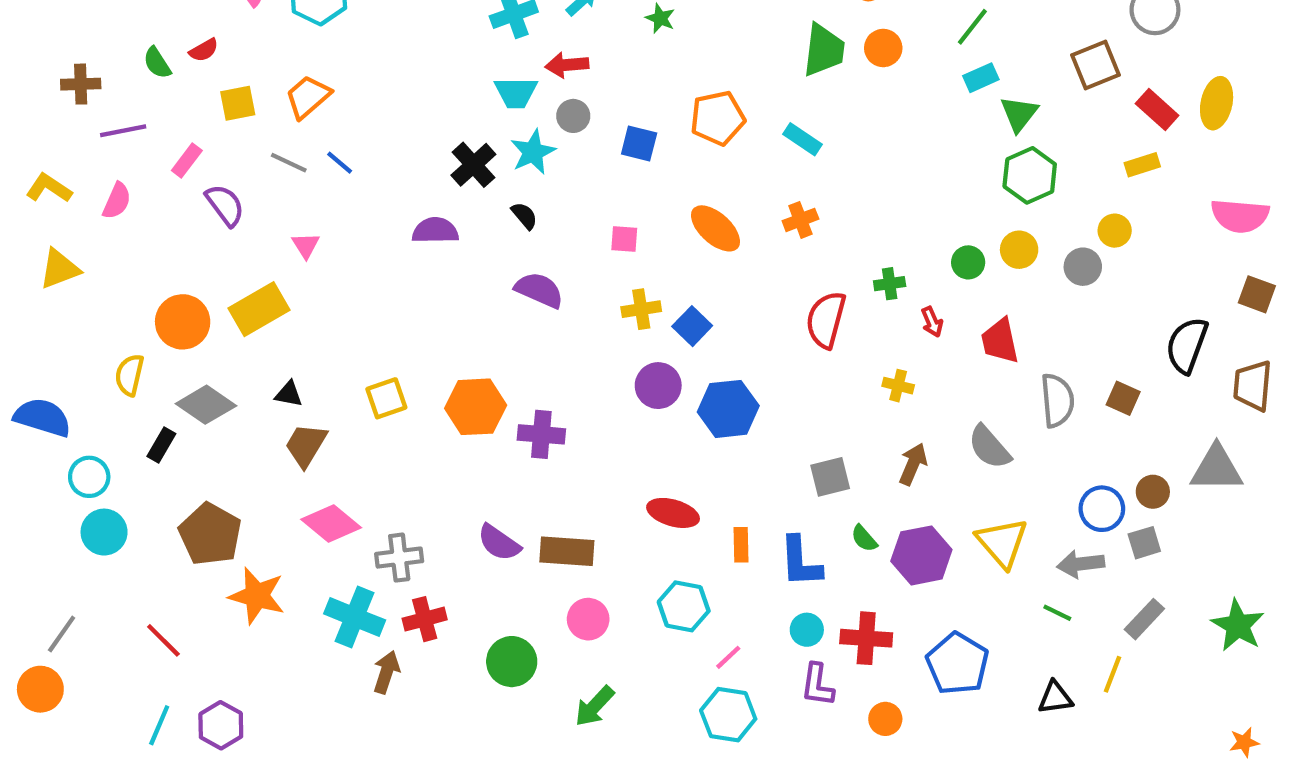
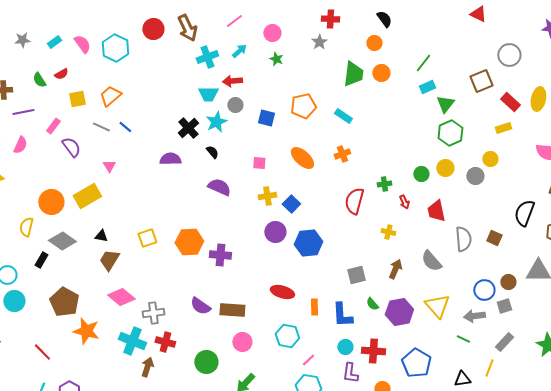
red cross: (425, 619) -> (165, 342), turned 30

